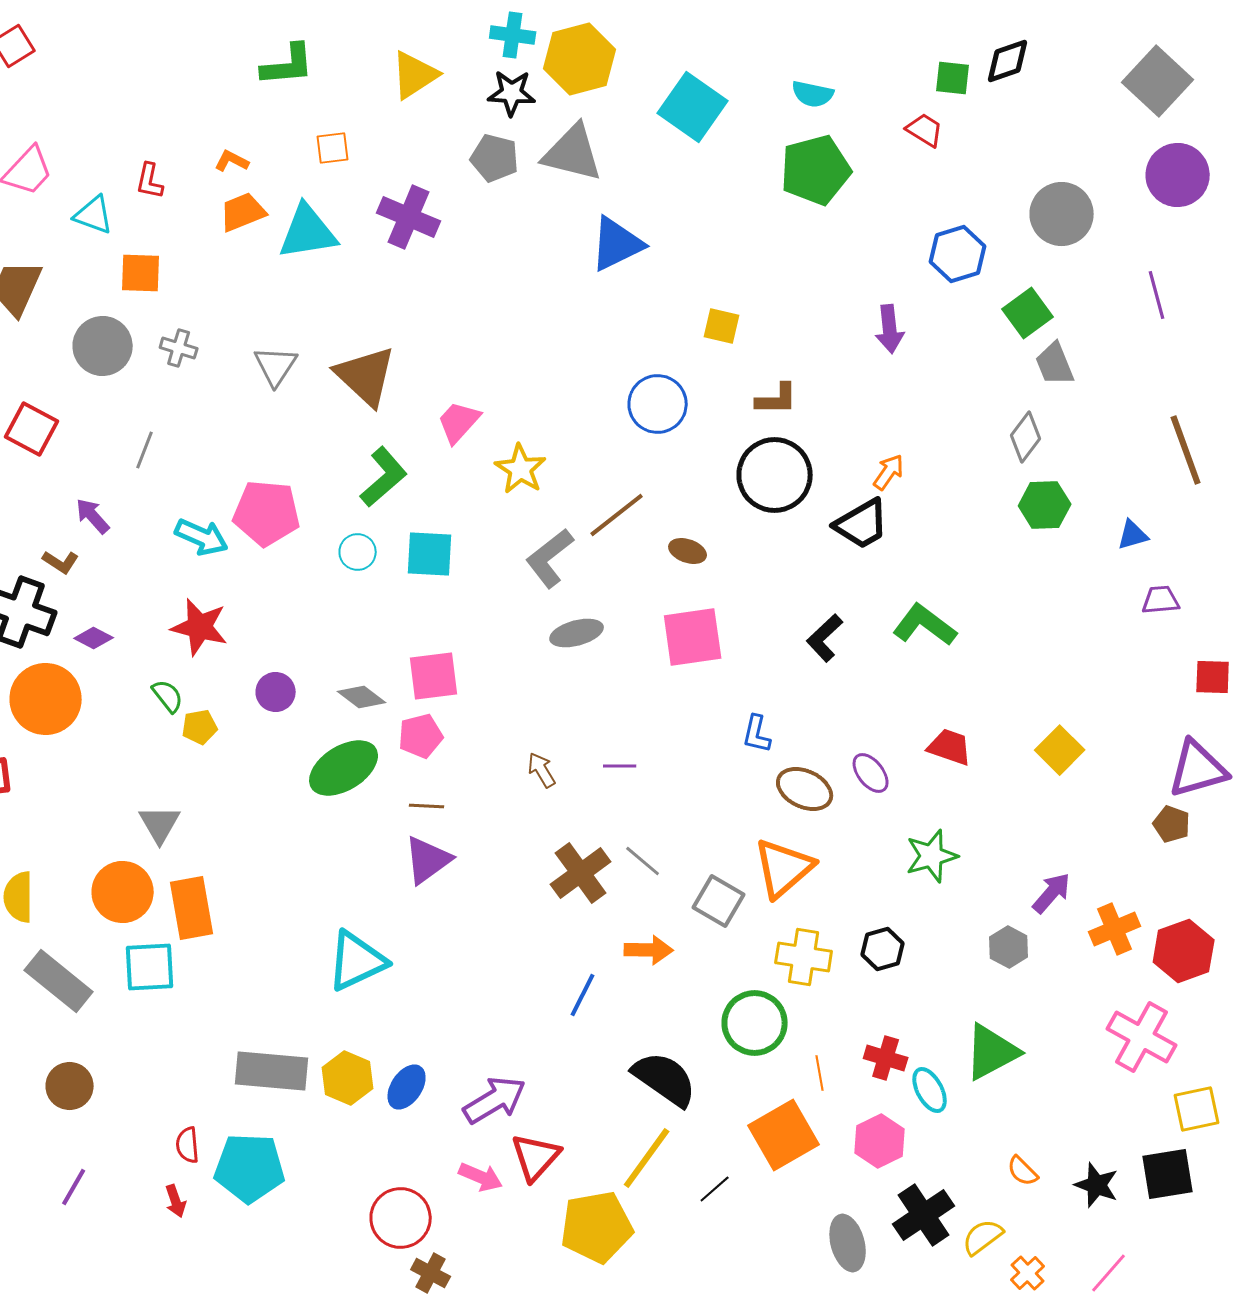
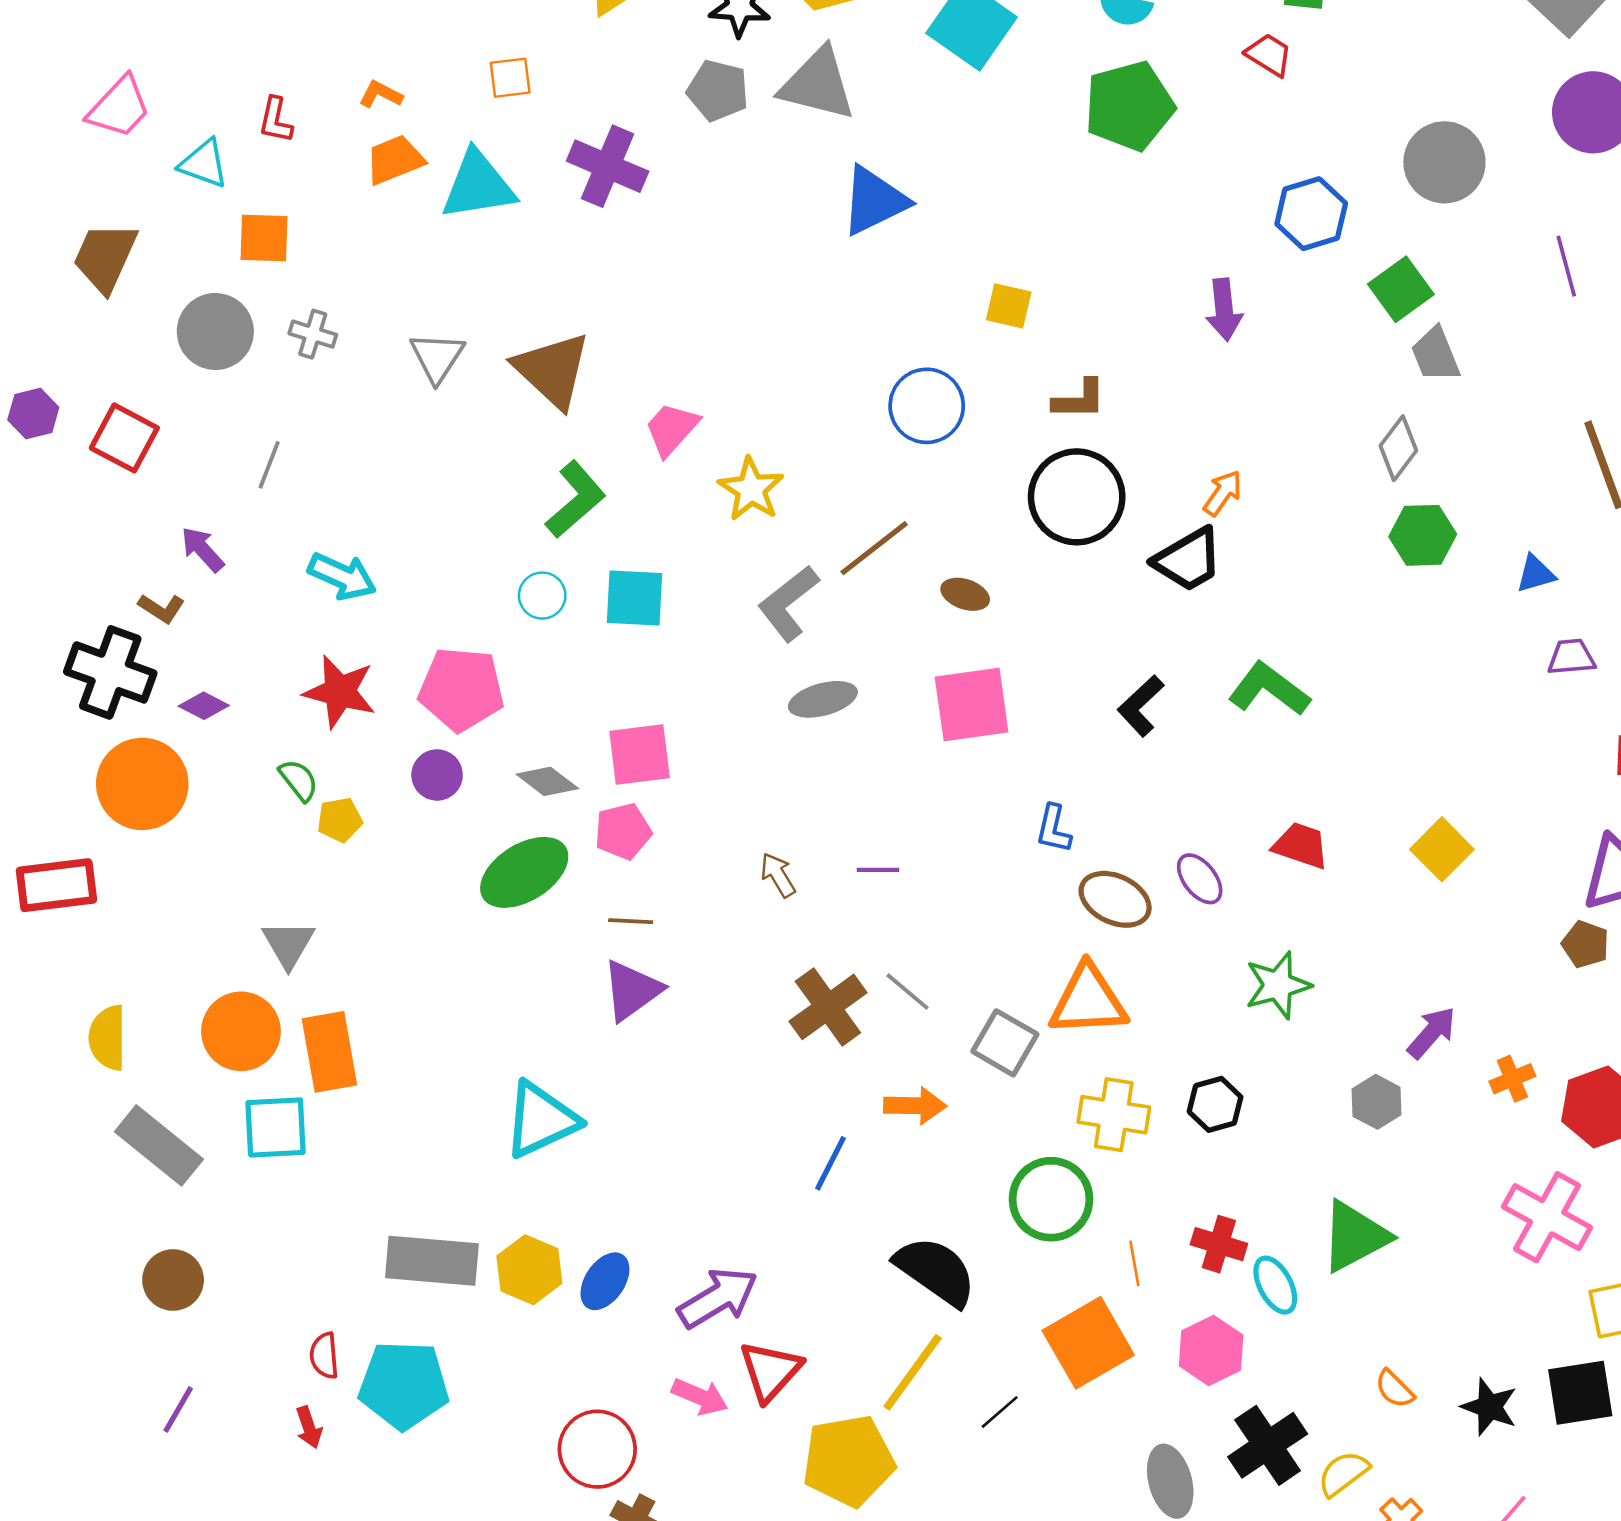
pink pentagon: (267, 513) -> (461, 689), moved
orange triangle: (784, 868) -> (1088, 1001), turned 38
orange cross: (1115, 929) -> (1512, 1079), size x0.7

